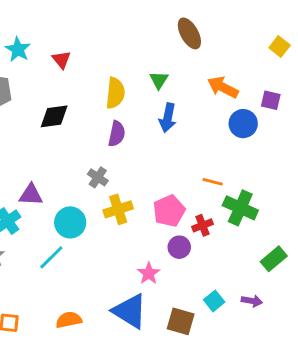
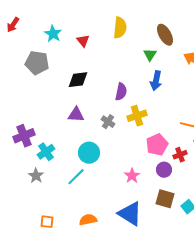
brown ellipse: (189, 33) -> (165, 35), moved
yellow semicircle: (115, 93) -> (120, 28), moved
purple triangle: (31, 195) -> (76, 115), moved
yellow cross: (118, 209) -> (137, 116), moved
pink star: (149, 273) -> (132, 176), moved
brown square: (181, 321) -> (165, 199), moved

